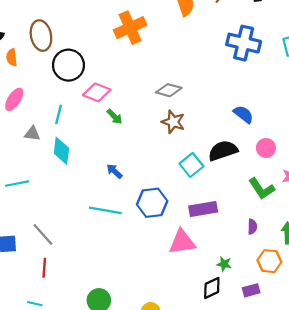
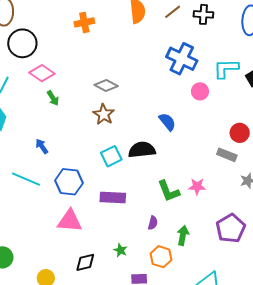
orange cross: (130, 28) -> (84, 22), size x0.7
pink circle: (266, 148) -> (200, 91), moved
pink triangle: (182, 242) -> (70, 221), moved
black diamond: (212, 288) -> (85, 262), moved

